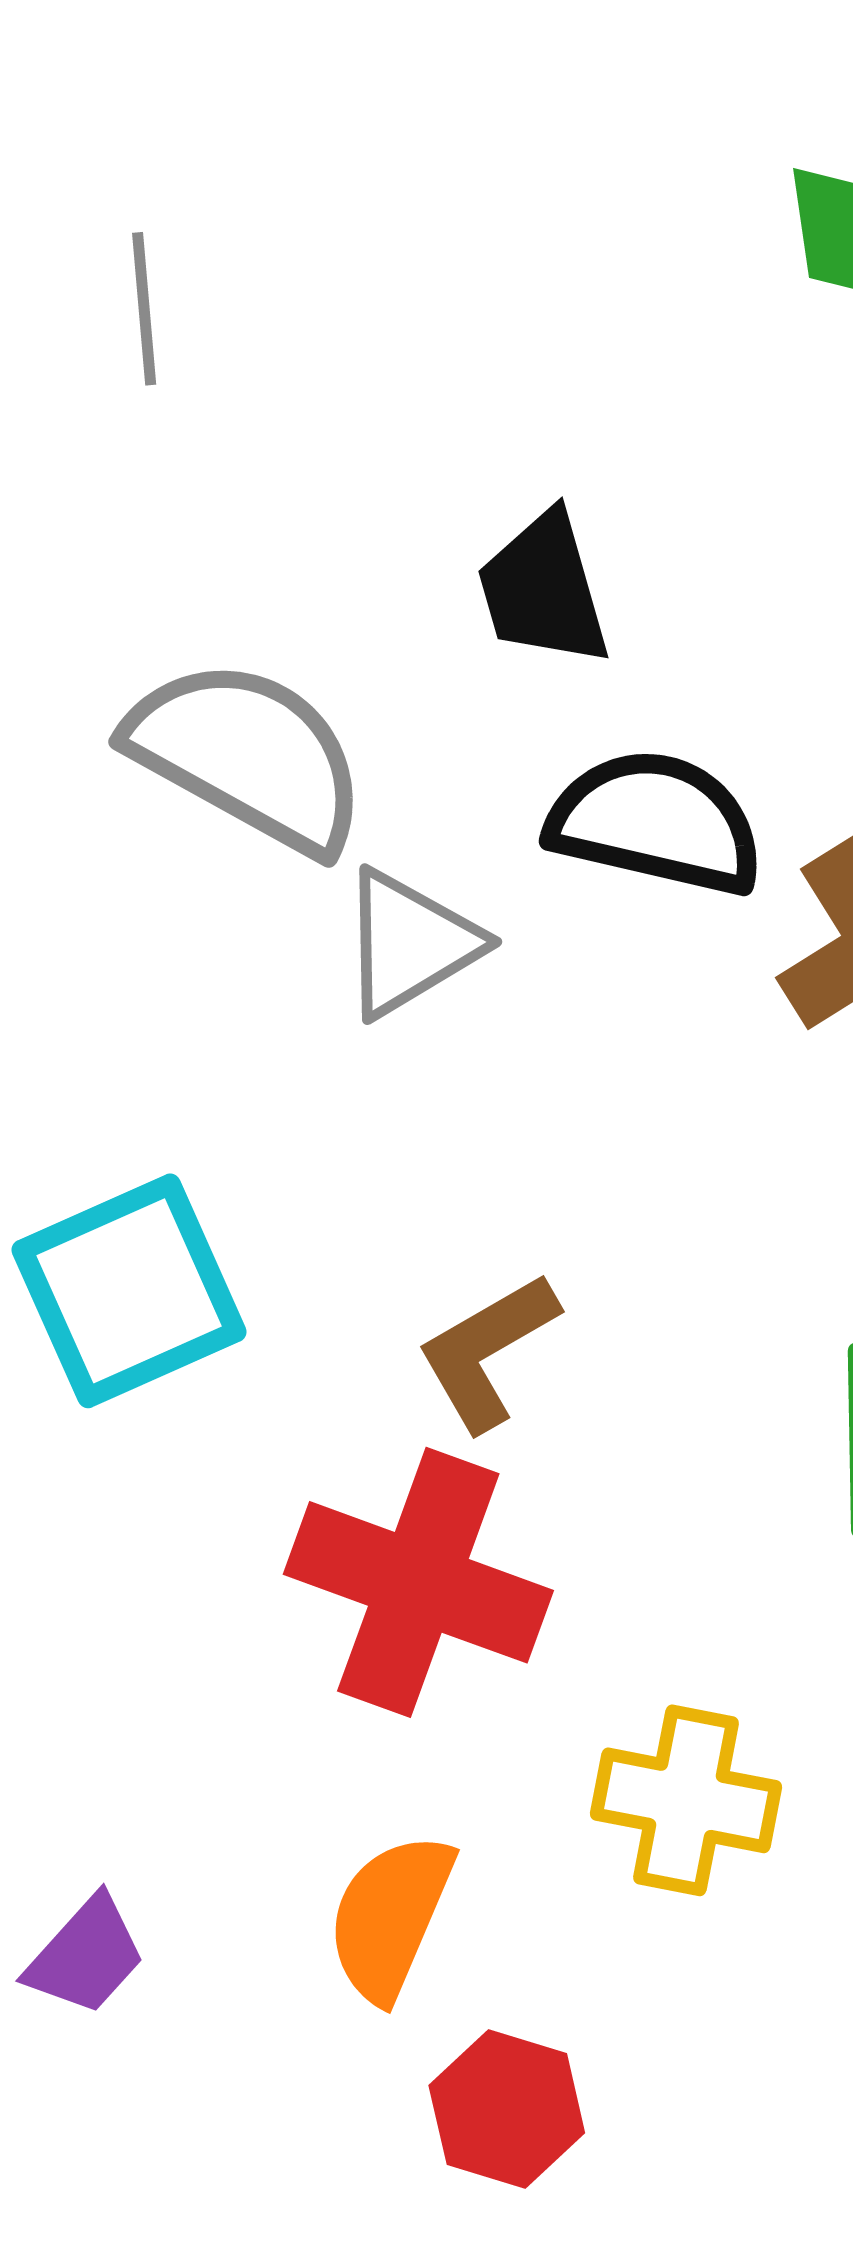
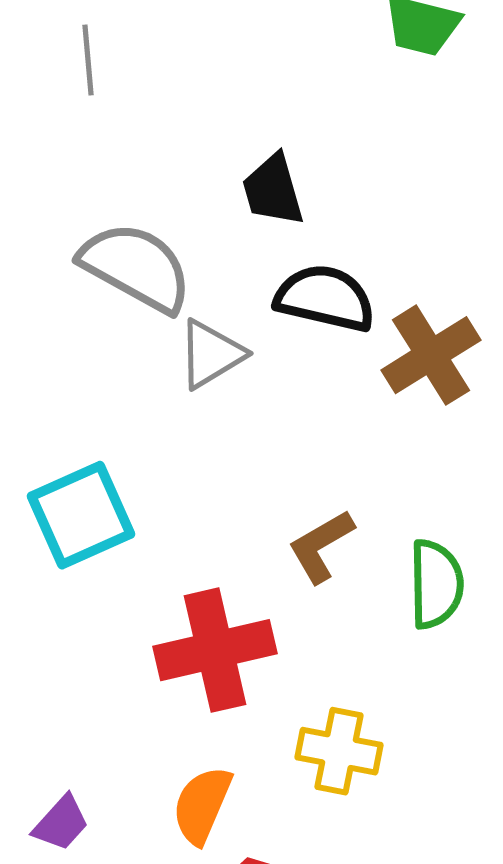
brown L-shape: (487, 1351) -> (321, 546), moved
red cross: (418, 1582) -> (215, 650), turned -33

